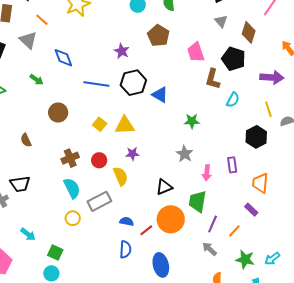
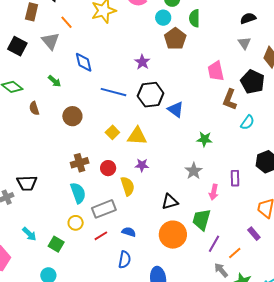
brown pentagon: (158, 36) -> (175, 39), moved
brown semicircle: (26, 140) -> (34, 108), moved
purple rectangle: (232, 165) -> (235, 178), moved
red line: (146, 230) -> (101, 236), moved
gray arrow: (210, 249) -> (221, 270), moved
green square: (55, 253) -> (56, 244), moved

